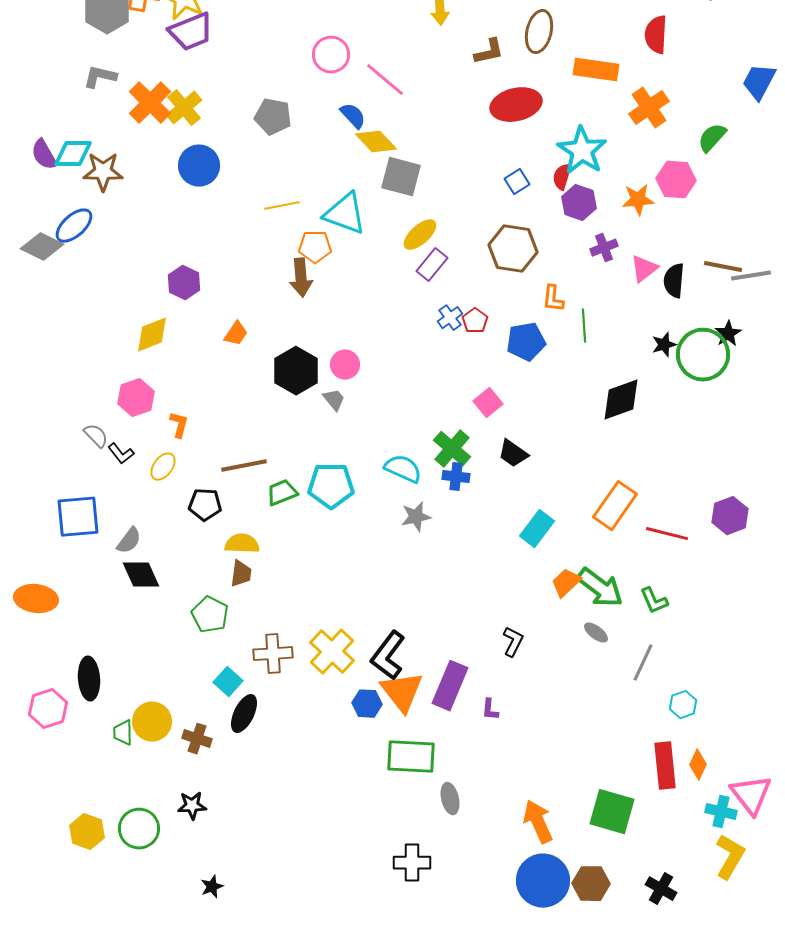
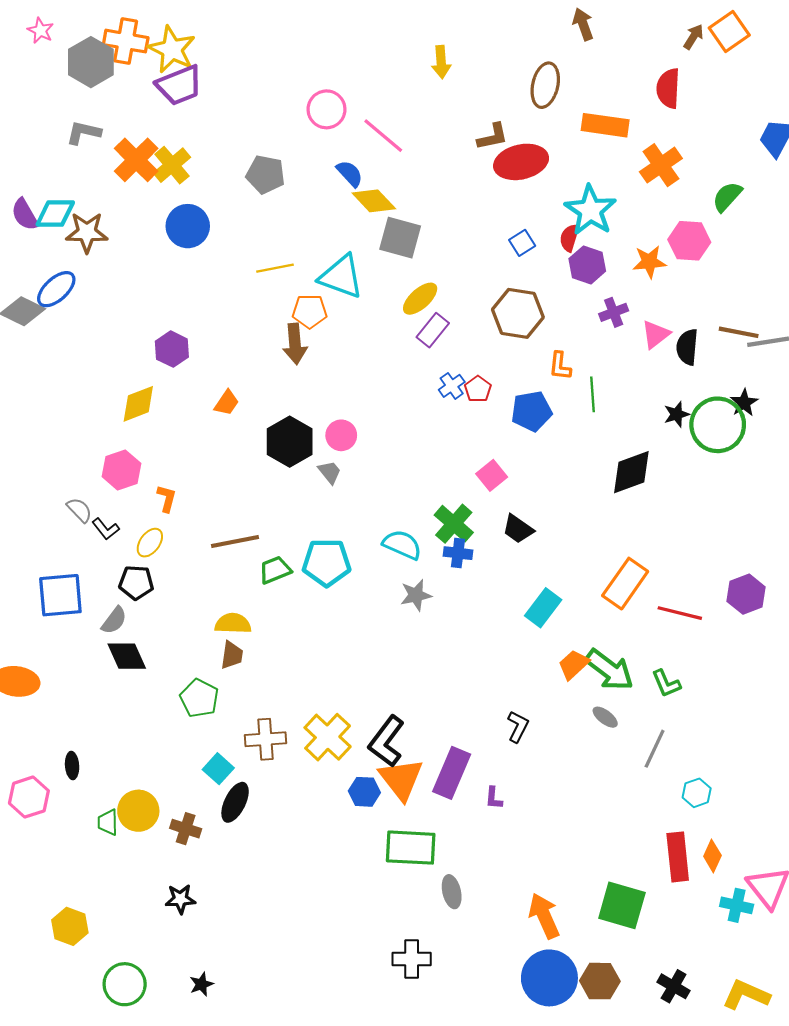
brown L-shape: (489, 52) -> (493, 137), moved
black pentagon: (205, 505) -> (136, 583), moved
black ellipse: (89, 679) -> (72, 765), size x0.6
green circle: (139, 829) -> (125, 984), moved
yellow L-shape: (730, 857) -> (746, 995), moved, turned -96

